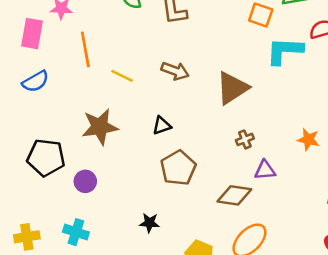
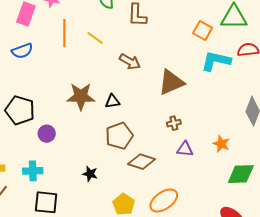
yellow line: (122, 76) -> (95, 38), moved
brown star: (100, 127) -> (81, 96), moved
orange star: (308, 140) -> (221, 144), moved
brown diamond: (234, 195) -> (142, 162), moved
cyan cross: (76, 232) -> (33, 171), turned -30

